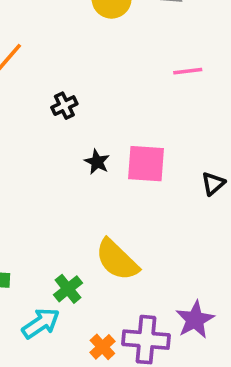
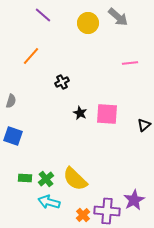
yellow semicircle: (117, 260) -> (75, 179), moved
green cross: (68, 289) -> (46, 179), moved
cyan arrow: (41, 323) -> (49, 202), turned -130

